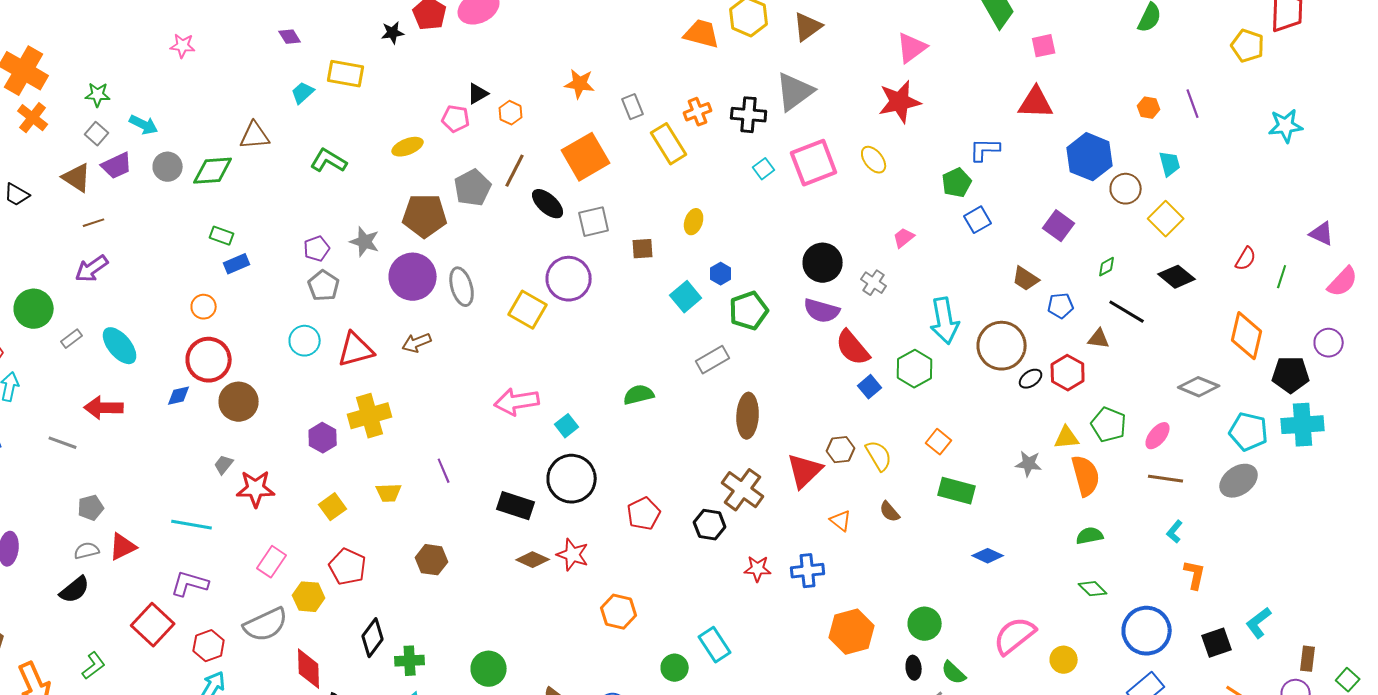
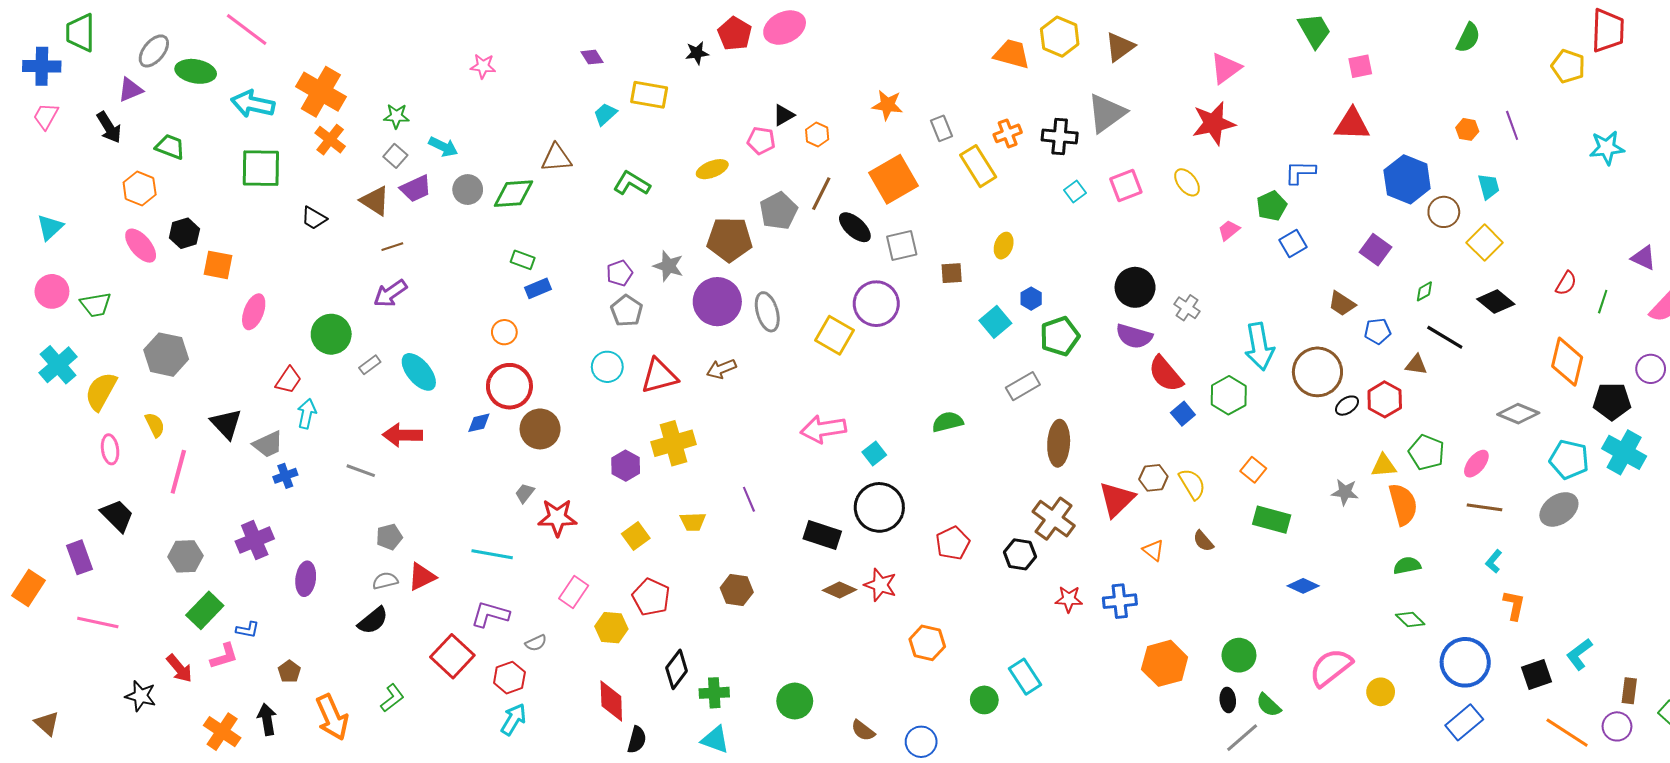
pink square: (814, 163) -> (1126, 185), size x0.7
pink trapezoid: (904, 238) -> (1229, 230), moved
cyan cross: (1303, 425) -> (1624, 452), turned 33
gray semicircle: (266, 625) -> (536, 643), moved, size x0.5

